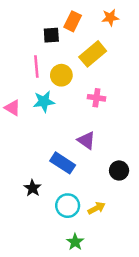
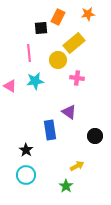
yellow circle: (61, 75) -> (58, 60), moved
blue rectangle: (63, 163) -> (50, 130), turned 48
cyan circle: (68, 206) -> (26, 175), moved
green star: (75, 242) -> (66, 186), moved

